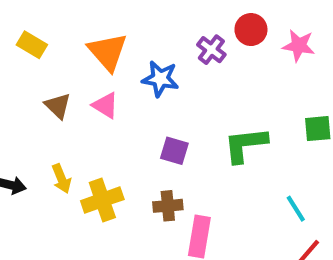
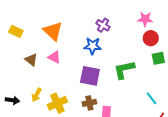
red circle: (251, 30) -> (151, 38), moved
blue star: (160, 79) -> (93, 46), moved
purple square: (174, 151) -> (90, 76), size x1.5
yellow arrow: (61, 179) -> (37, 95), turned 56

